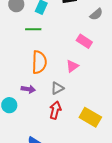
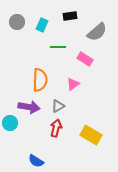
gray semicircle: (96, 14) -> (97, 32), size x1.5
green line: (33, 29) -> (58, 47), moved
purple arrow: (28, 89) -> (29, 107), size x1.5

